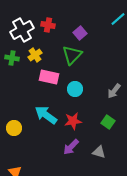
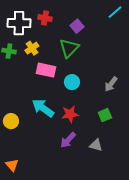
white cross: (22, 30) -> (19, 23), turned 30
green square: (108, 122) -> (105, 115), turned 32

